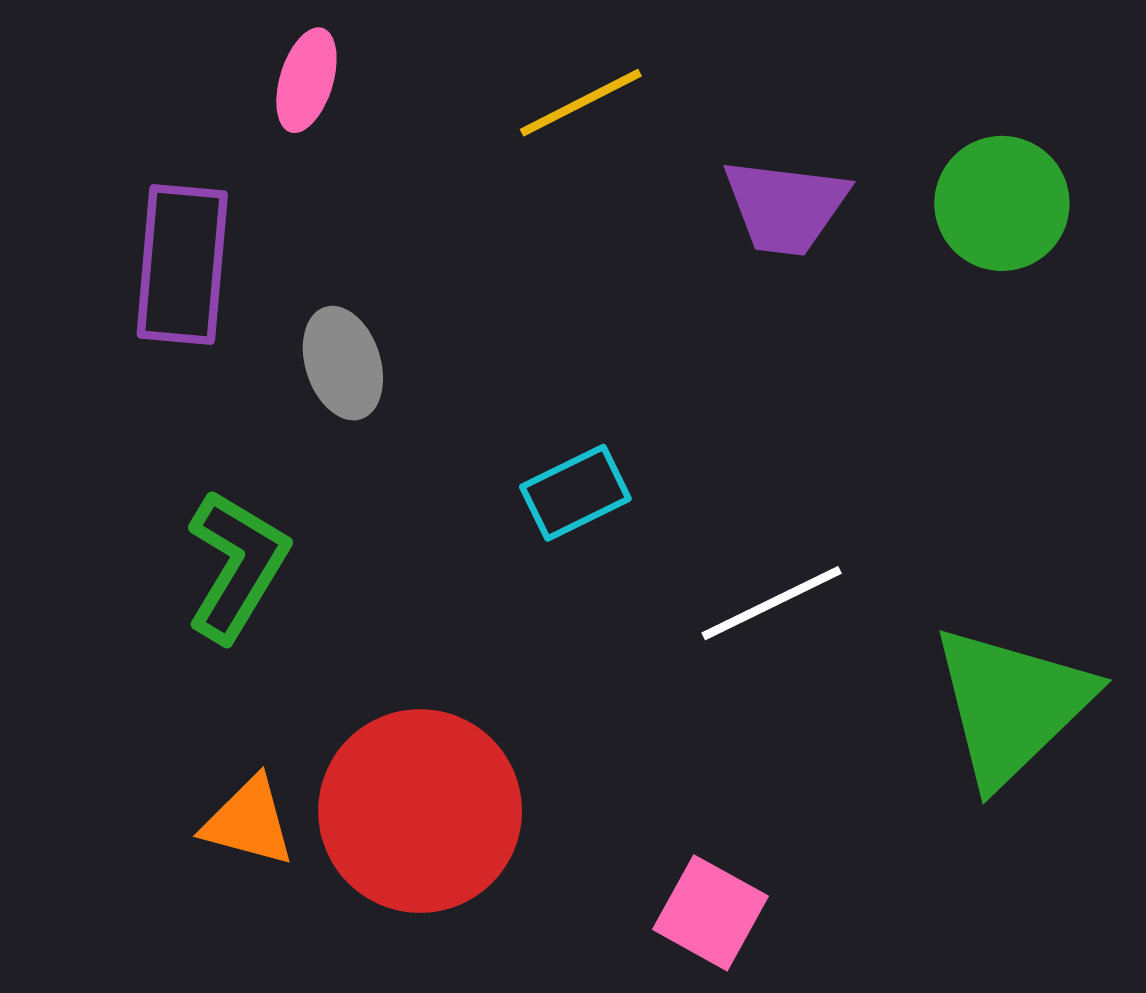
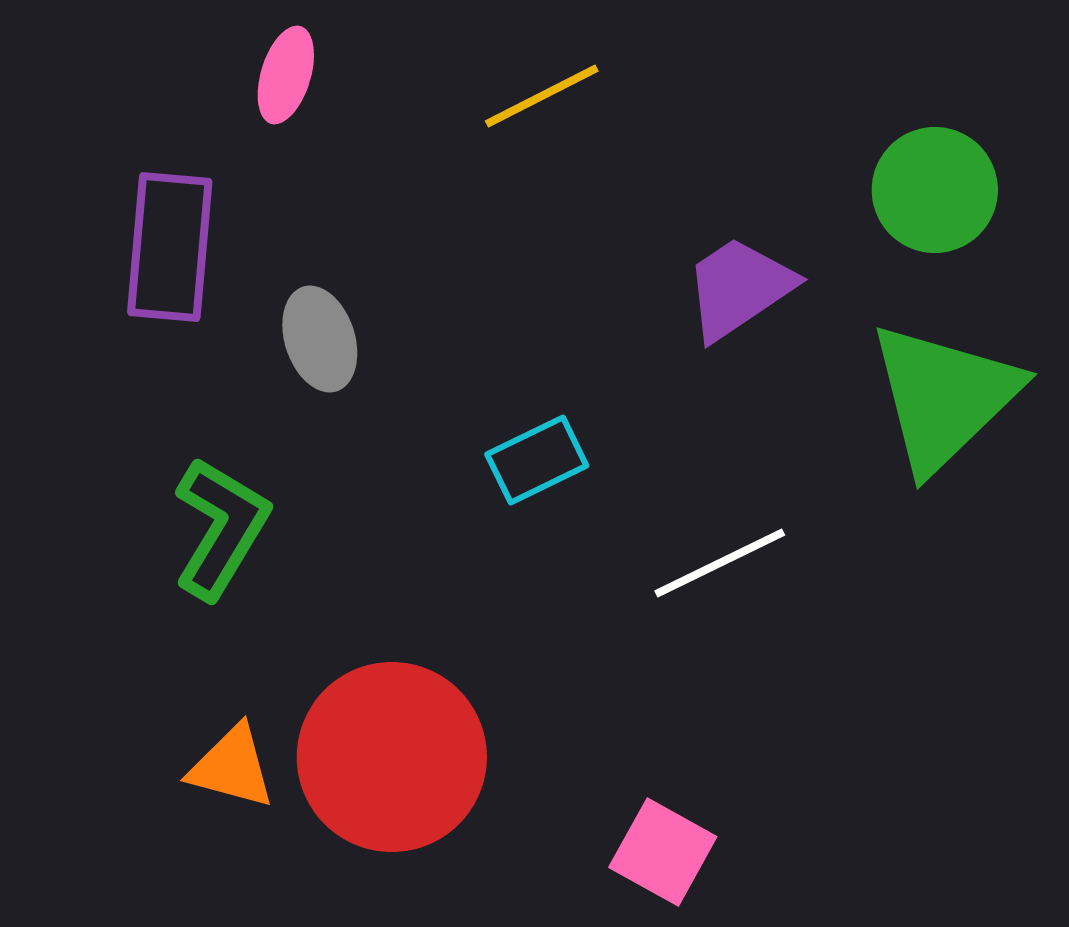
purple trapezoid: (785, 207) -> (739, 288), moved, turned 139
green triangle: (1012, 705) -> (944, 397), moved

